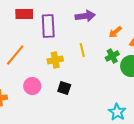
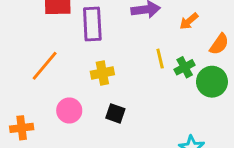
orange arrow: (115, 32) -> (189, 21), moved
yellow line: (82, 50) -> (160, 59), moved

